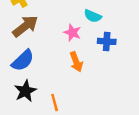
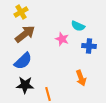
orange arrow: (76, 62) -> (81, 78), moved
black star: (25, 91) -> (25, 85), turned 30

